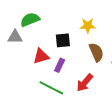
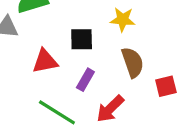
purple rectangle: (60, 65) -> (85, 80), moved

